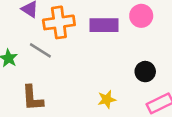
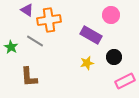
purple rectangle: (104, 25) -> (91, 35), moved, turned 30
yellow star: (107, 99) -> (87, 63), moved

